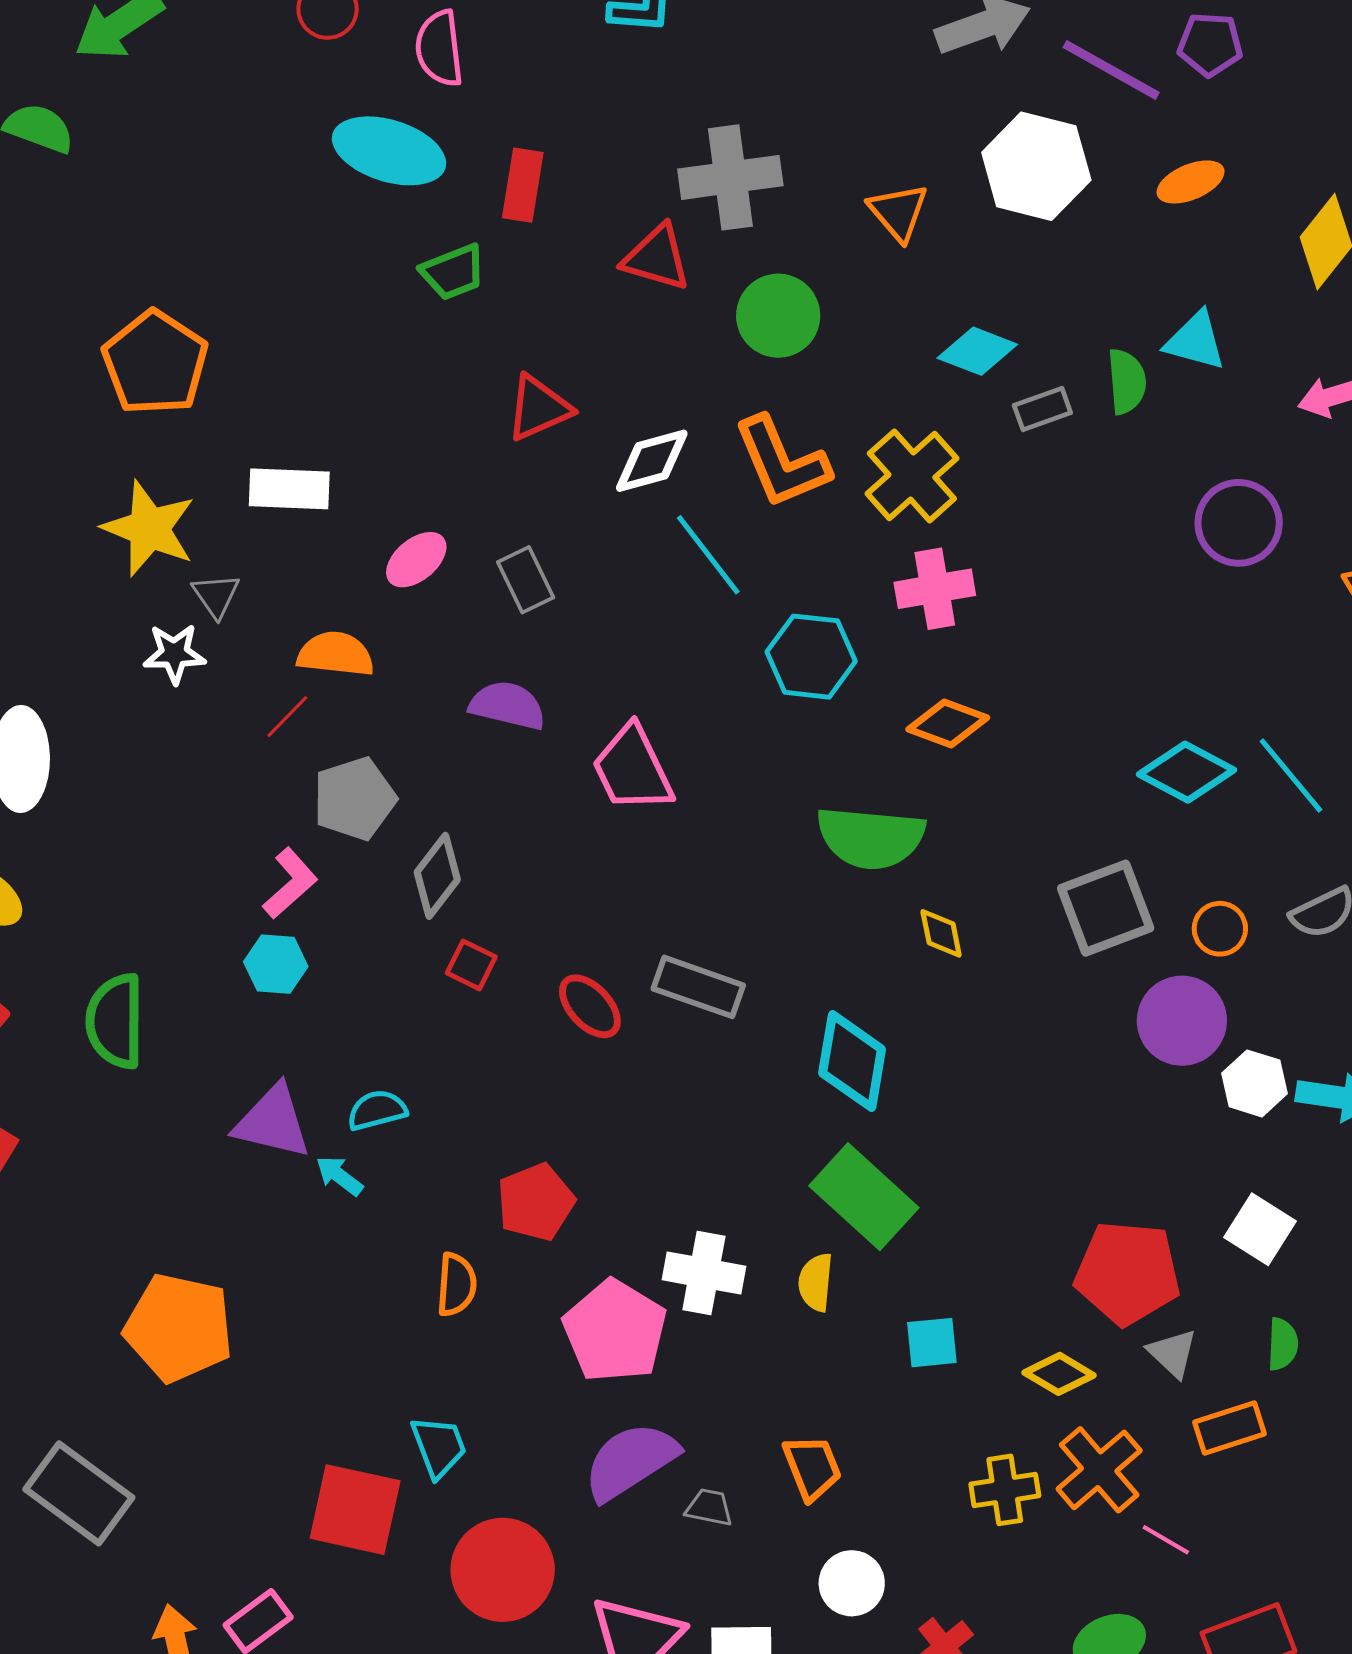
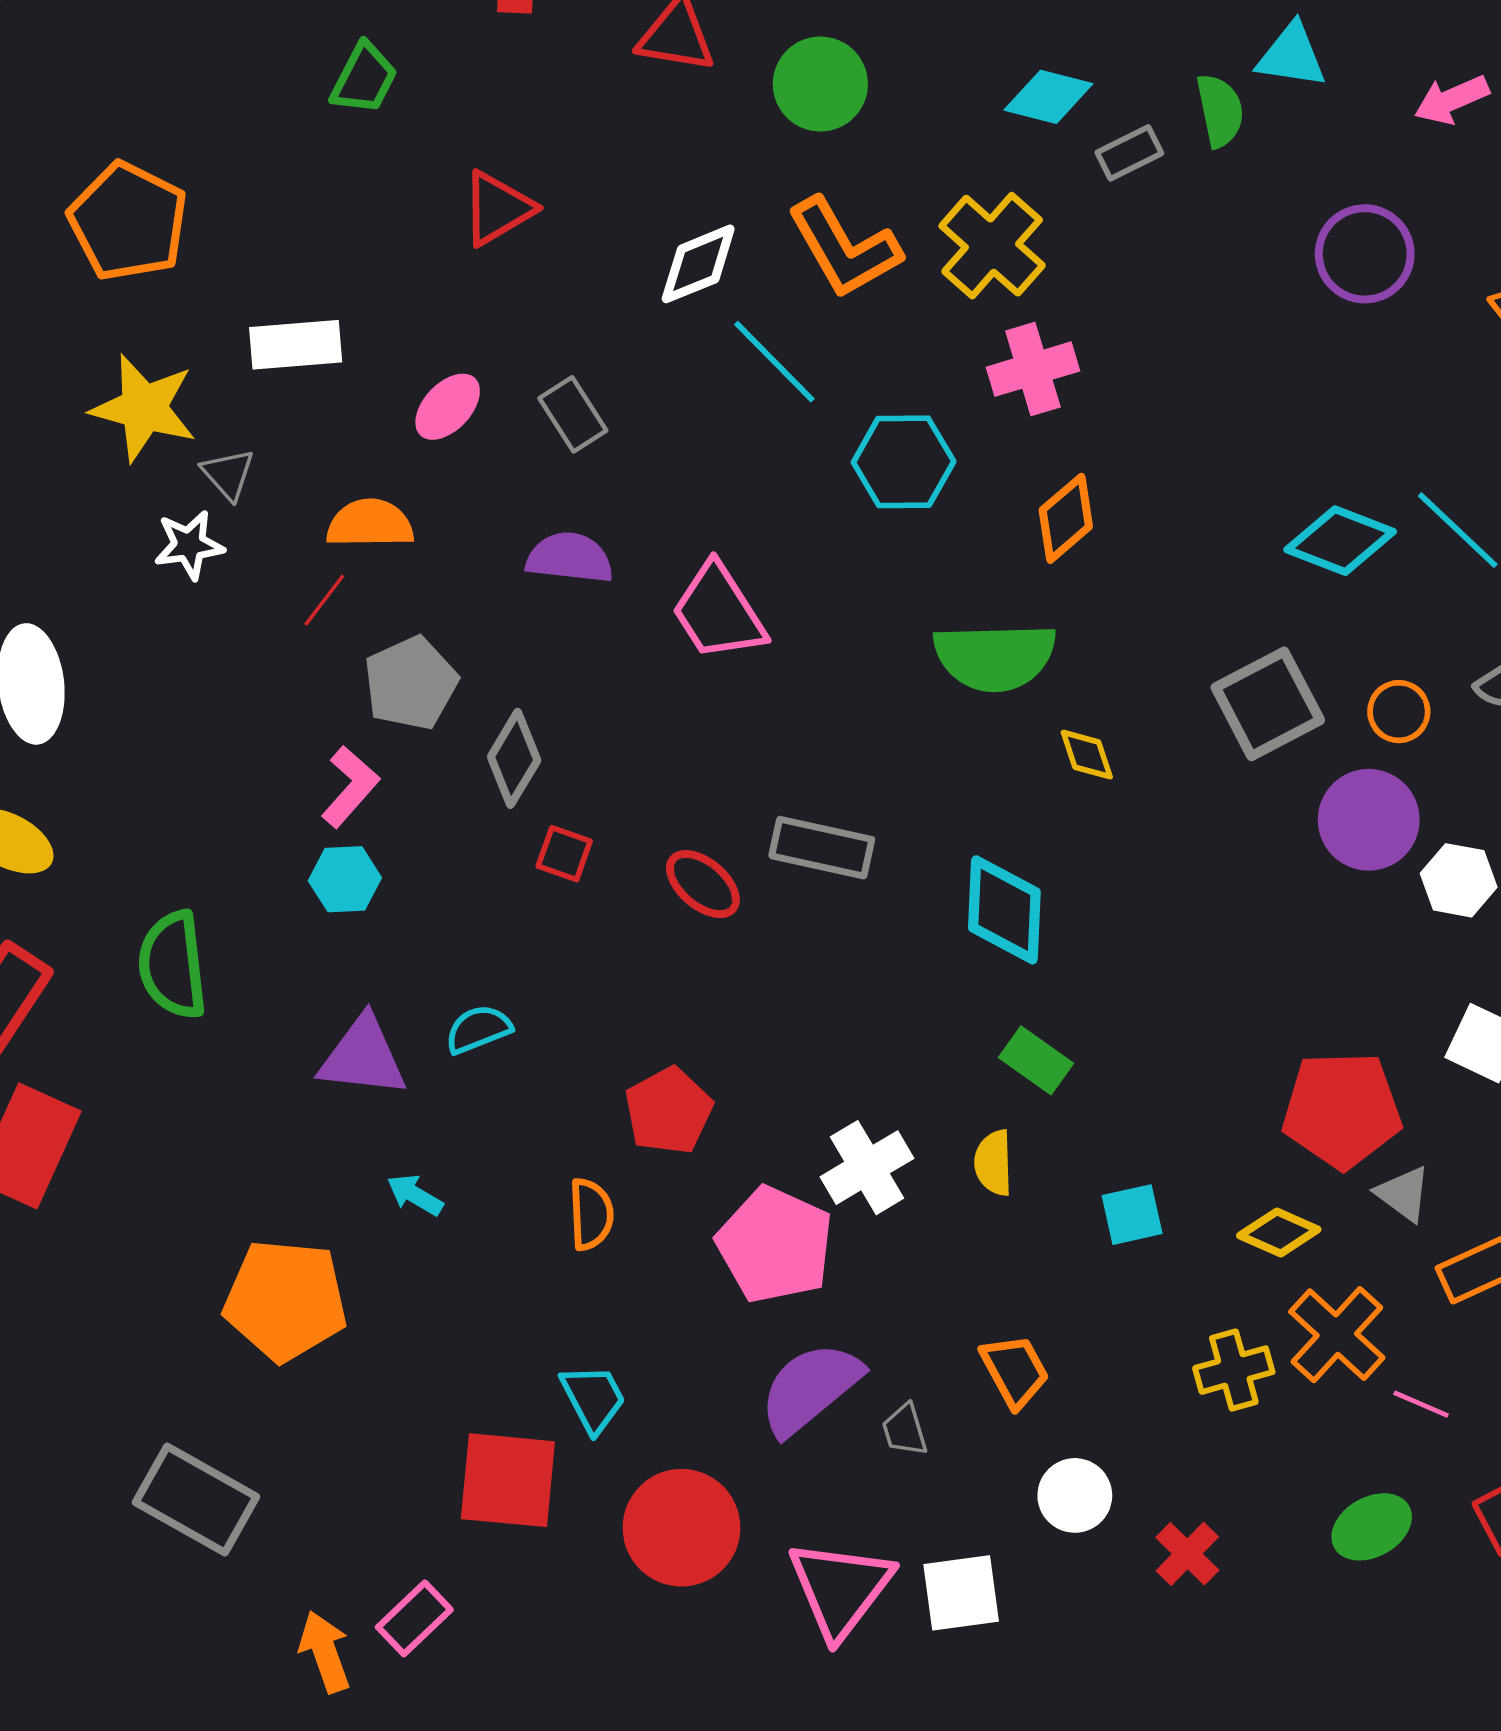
green trapezoid: (453, 272) -> (364, 79), moved, turned -34
red triangle: (539, 408) -> (498, 208), moved
orange diamond: (948, 724) -> (1066, 518), turned -54
cyan arrow: (339, 1176) -> (415, 1195), moved
green rectangle: (864, 1197) -> (1036, 1060), size x0.6
white cross: (704, 1273) -> (867, 1168), turned -34
gray trapezoid: (709, 1508) -> (905, 1430), turned -111

